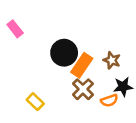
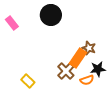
black circle: (64, 53) -> (51, 15), moved
orange rectangle: (82, 65) -> (78, 58), moved

